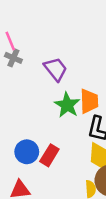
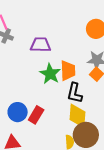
purple trapezoid: (56, 69) -> (40, 45), turned -50

